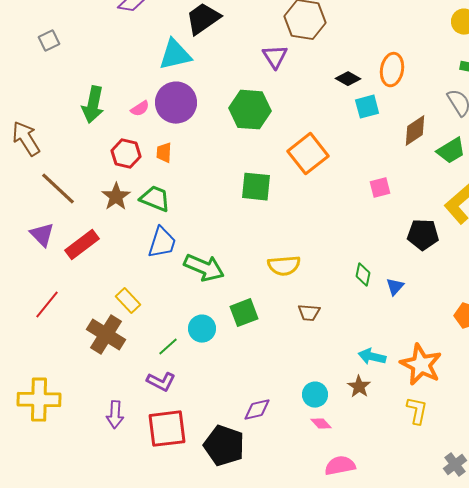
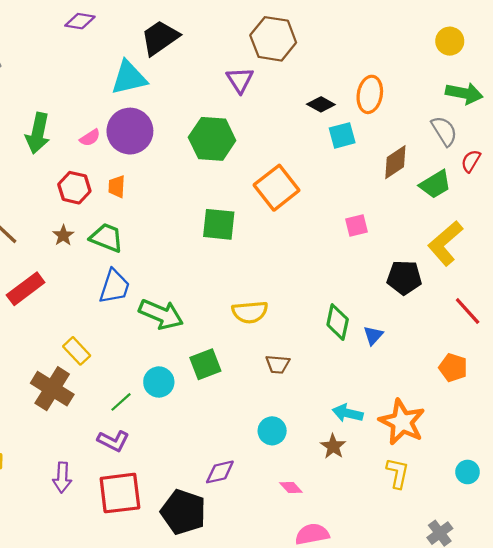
brown star: (116, 197) -> (63, 235), size x0.7
green diamond: (363, 275) -> (338, 322), size x1.4
cyan circle: (315, 395) -> (272, 431), moved

